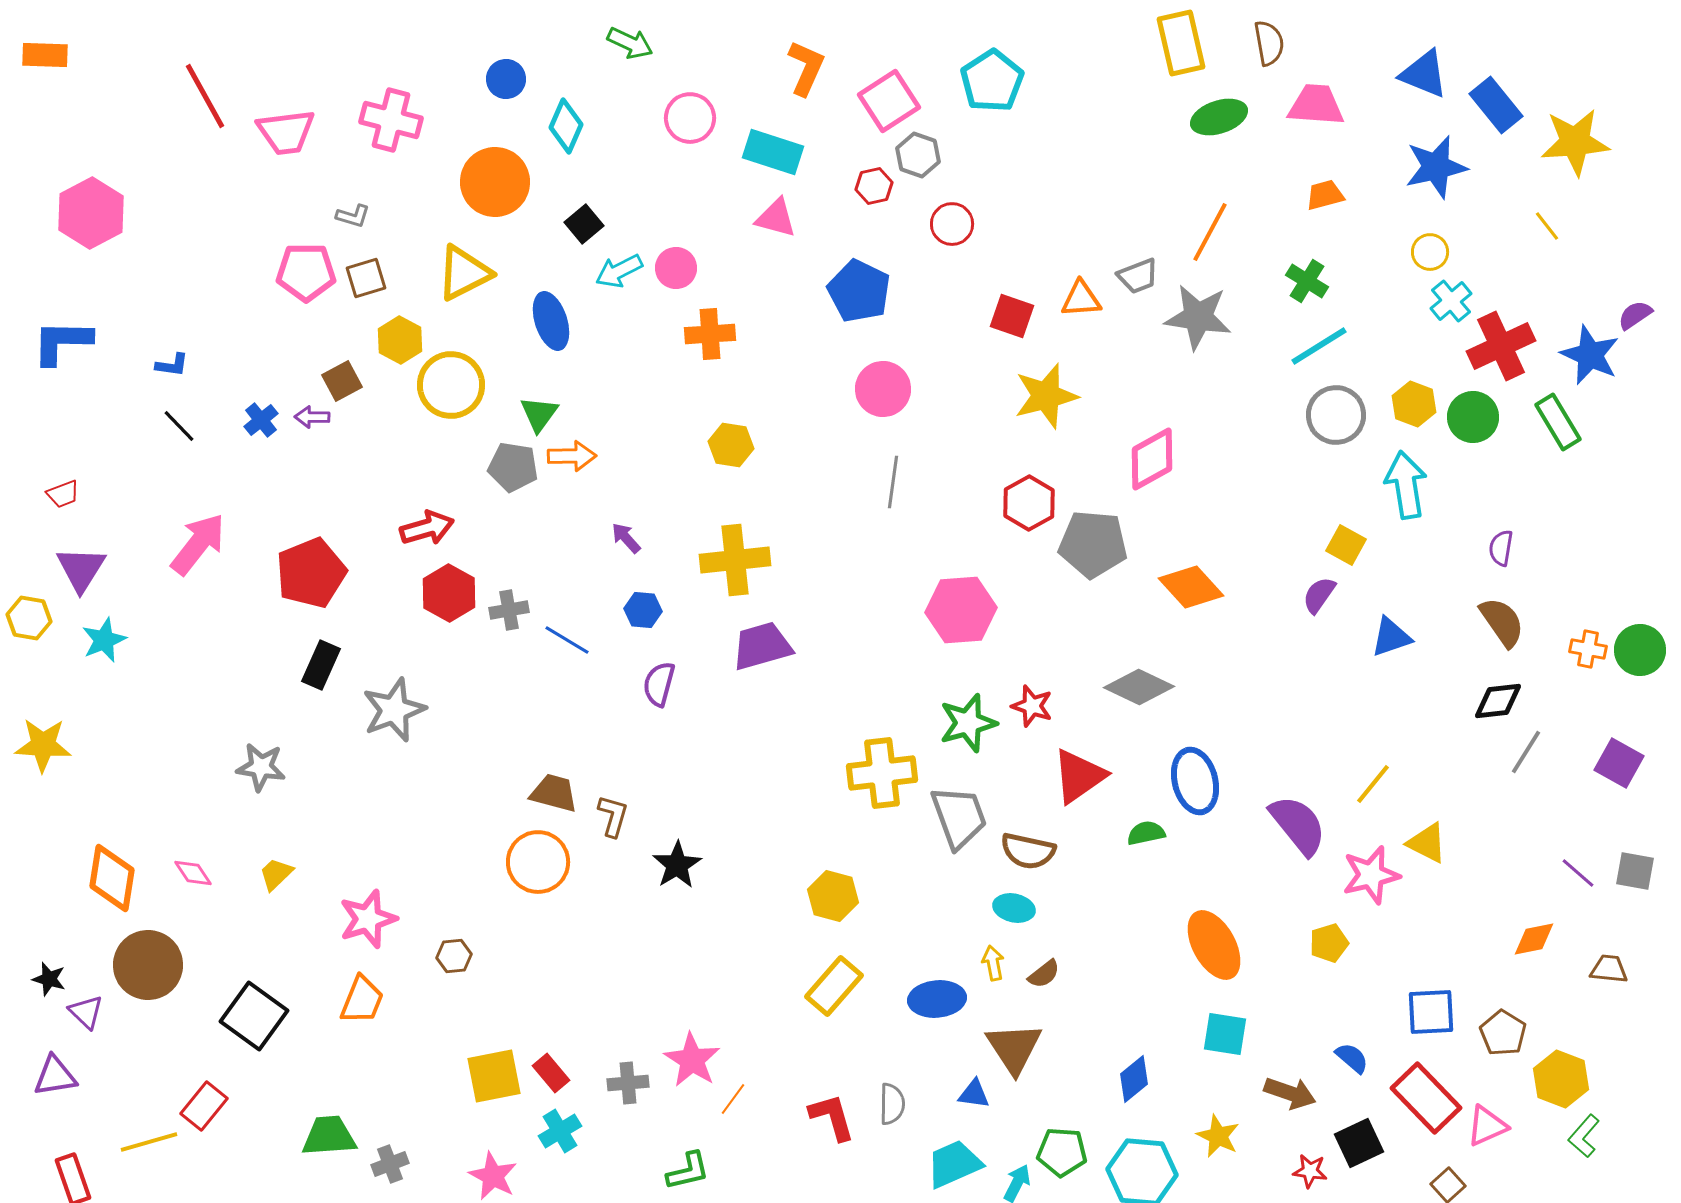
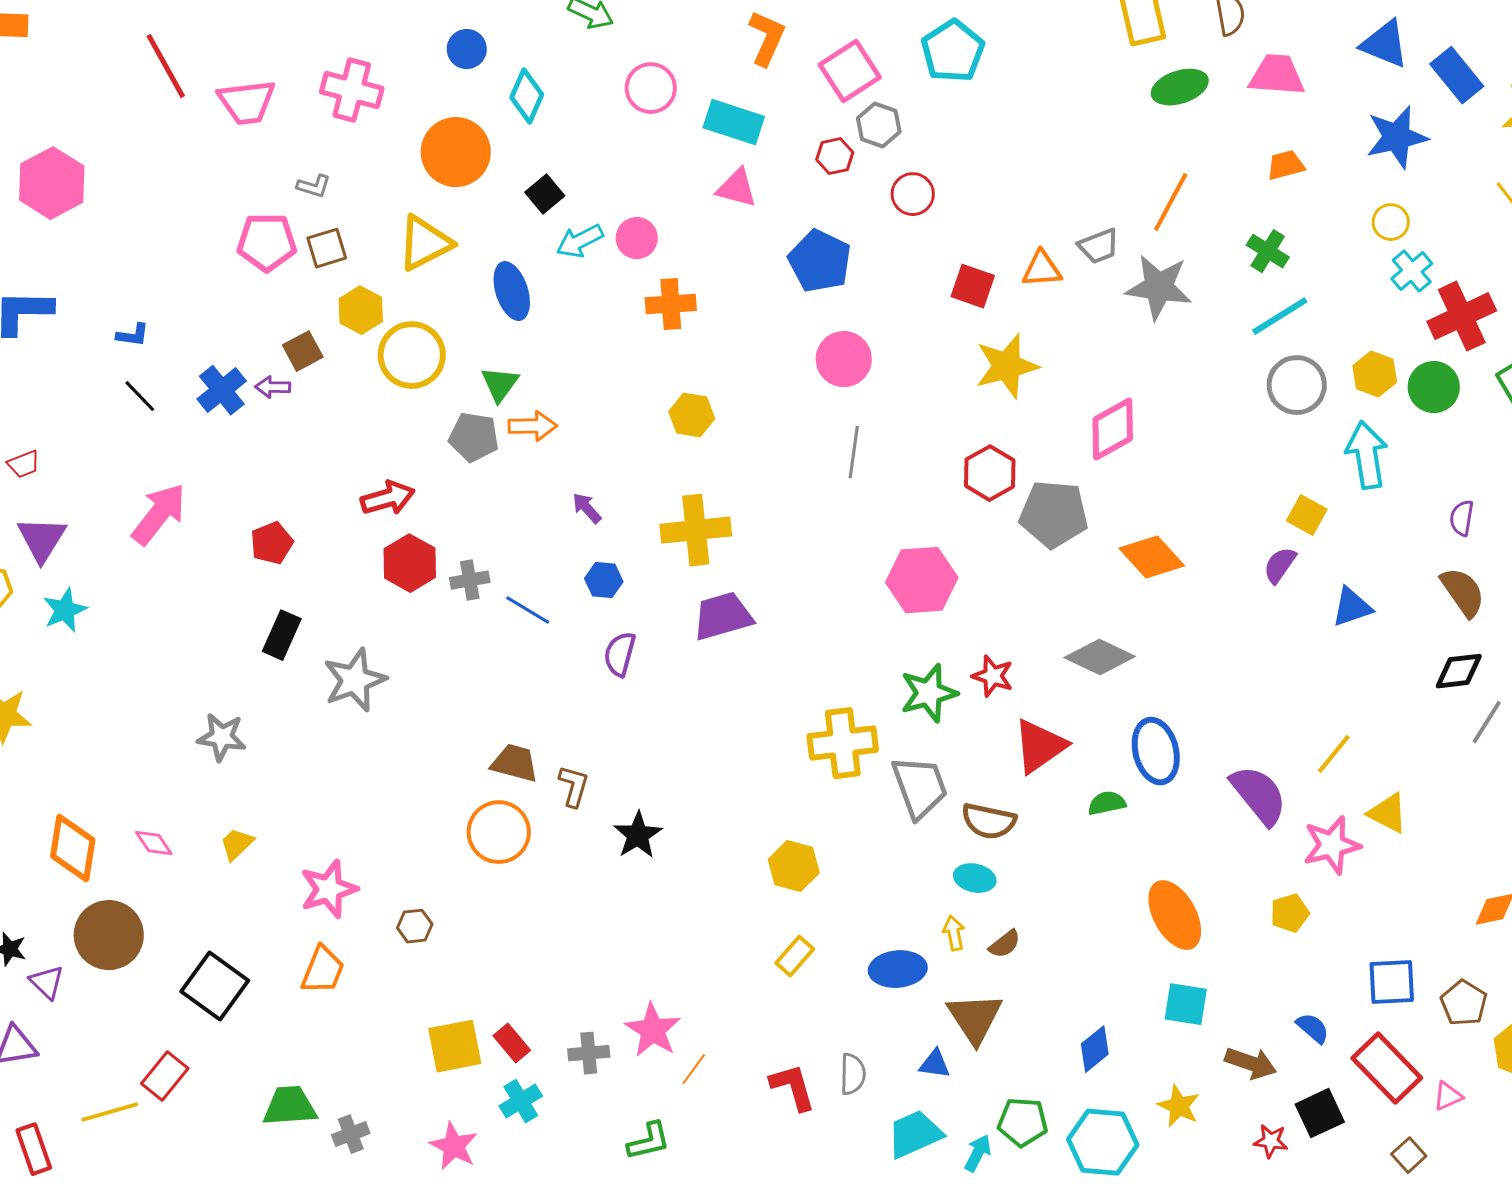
blue cross: (261, 420) -> (222, 390), size x1.4
red pentagon: (311, 573) -> (272, 543), size x0.6
yellow rectangle: (834, 986) -> (795, 956), size x0.7
pink triangle: (1487, 1126) -> (1448, 1096), size x0.7

